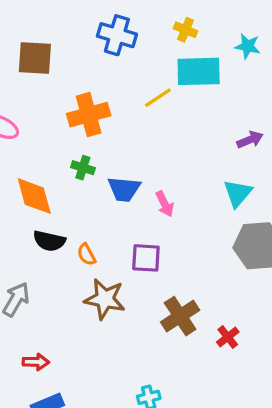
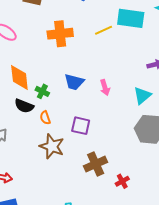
green cross: (83, 168) -> (42, 91), moved
pink arrow: (165, 204) -> (105, 88), moved

